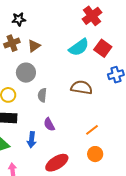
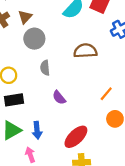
gray circle: (26, 73) -> (34, 39), moved
blue arrow: (32, 140) -> (37, 130), moved

